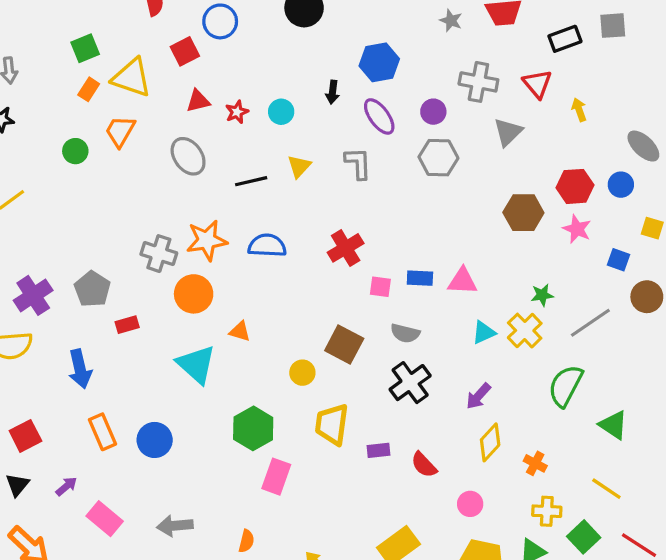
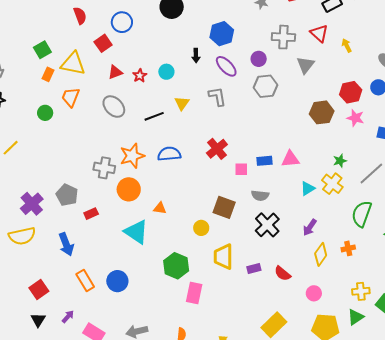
orange cross: (535, 463) -> (348, 248), moved, turned -32

